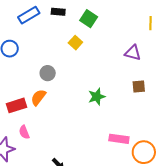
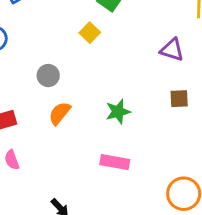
orange semicircle: (38, 97) -> (60, 113), moved
pink rectangle: (119, 139) -> (115, 162), moved

